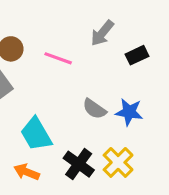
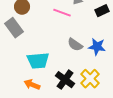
pink line: (58, 58) -> (62, 13), moved
cyan trapezoid: (36, 134) -> (38, 61), turned -65

